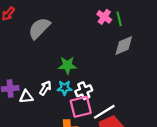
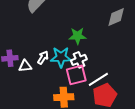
green star: (67, 65) -> (77, 36), moved
cyan star: (65, 88) -> (61, 57), size x1.5

